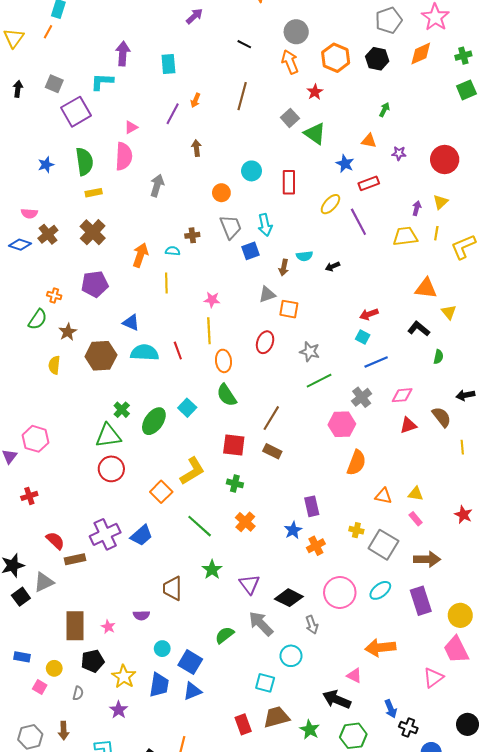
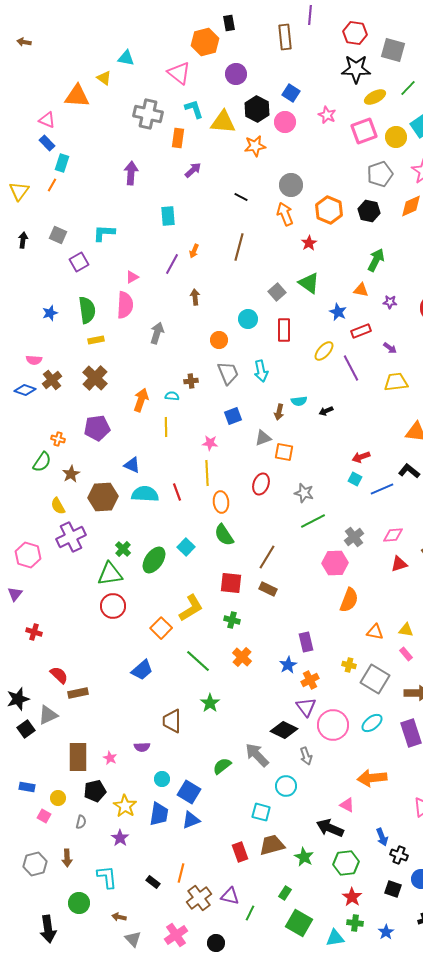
purple arrow: (123, 54) -> (131, 173), moved
green arrow: (384, 110) -> (376, 260), size x1.6
purple square: (76, 112) -> (79, 262), size x0.7
gray square: (290, 118) -> (277, 292), moved
purple arrow: (417, 208) -> (390, 348), moved, turned 112
blue square: (250, 251) -> (233, 416), moved
blue line: (376, 362) -> (382, 489), moved
yellow semicircle: (54, 365) -> (58, 506), turned -36
pink hexagon: (36, 439) -> (28, 555), moved
red cross: (29, 496) -> (34, 632), turned 35
purple cross: (105, 534) -> (71, 537), moved
purple triangle: (249, 584) -> (306, 707), moved

